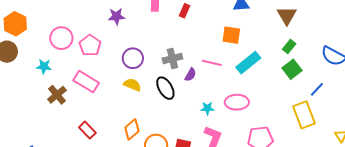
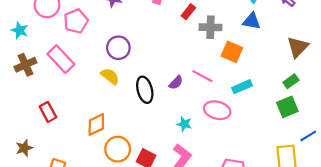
gray cross: (172, 58) -> (211, 27), moved
cyan rectangle: (248, 63) -> (242, 87), size x0.7
pink ellipse: (237, 102) -> (217, 110), moved

